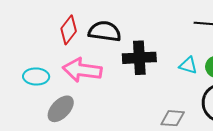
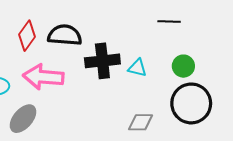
cyan triangle: (188, 65) -> (137, 68), moved

